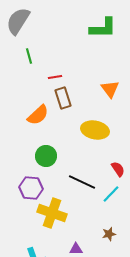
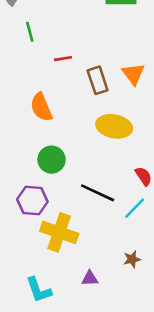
brown rectangle: (63, 98) -> (98, 80), moved
orange semicircle: (38, 115) -> (41, 107), turned 110

